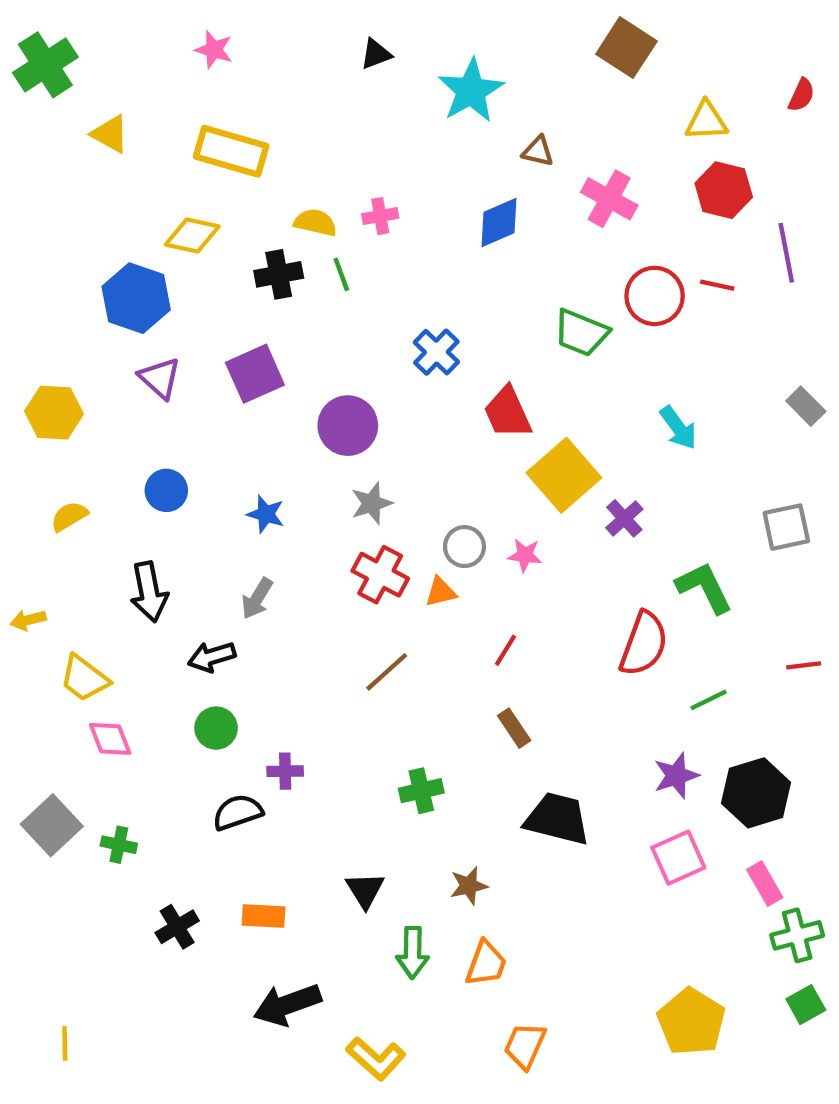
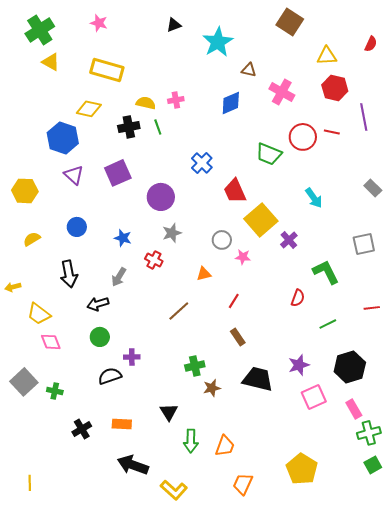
green cross: (45, 65) -> (40, 30), moved
gray circle: (464, 547) -> (222, 240), moved
red cross: (380, 575) -> (154, 260), moved, size x0.7
red semicircle: (644, 644) -> (298, 298), size x0.6
purple star: (676, 776) -> (299, 365), moved
brown star: (469, 886) -> (212, 388), moved
black arrow: (287, 1005) -> (133, 465), turned 40
yellow pentagon: (691, 1022) -> (302, 469), moved

